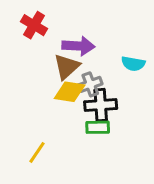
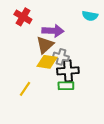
cyan semicircle: (133, 64) -> (90, 16), moved
gray cross: (90, 84) -> (61, 57), turned 35
yellow line: (37, 152) -> (25, 89), moved

